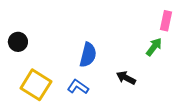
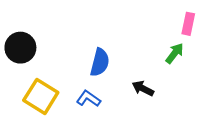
black circle: (18, 42) -> (20, 48), size x1.4

